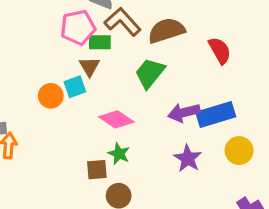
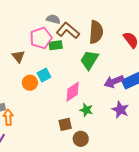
brown semicircle: (166, 30) -> (96, 32), turned 120
brown triangle: (89, 67) -> (18, 56), moved
pink diamond: (116, 119) -> (73, 92), turned -60
green star: (119, 154) -> (86, 110), moved

